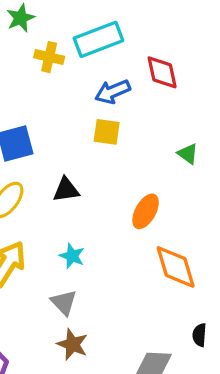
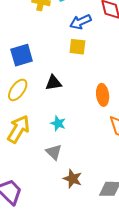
orange ellipse: (146, 211) -> (103, 95), turned -35
brown star: (72, 344) -> (73, 179), moved

